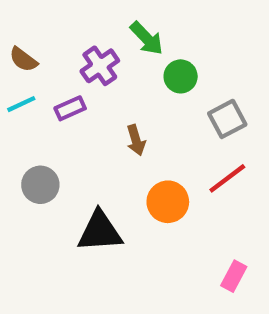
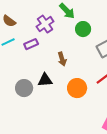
gray circle: (40, 185) -> (24, 88), moved
black triangle: (100, 232) -> (45, 80), moved, size x0.7

